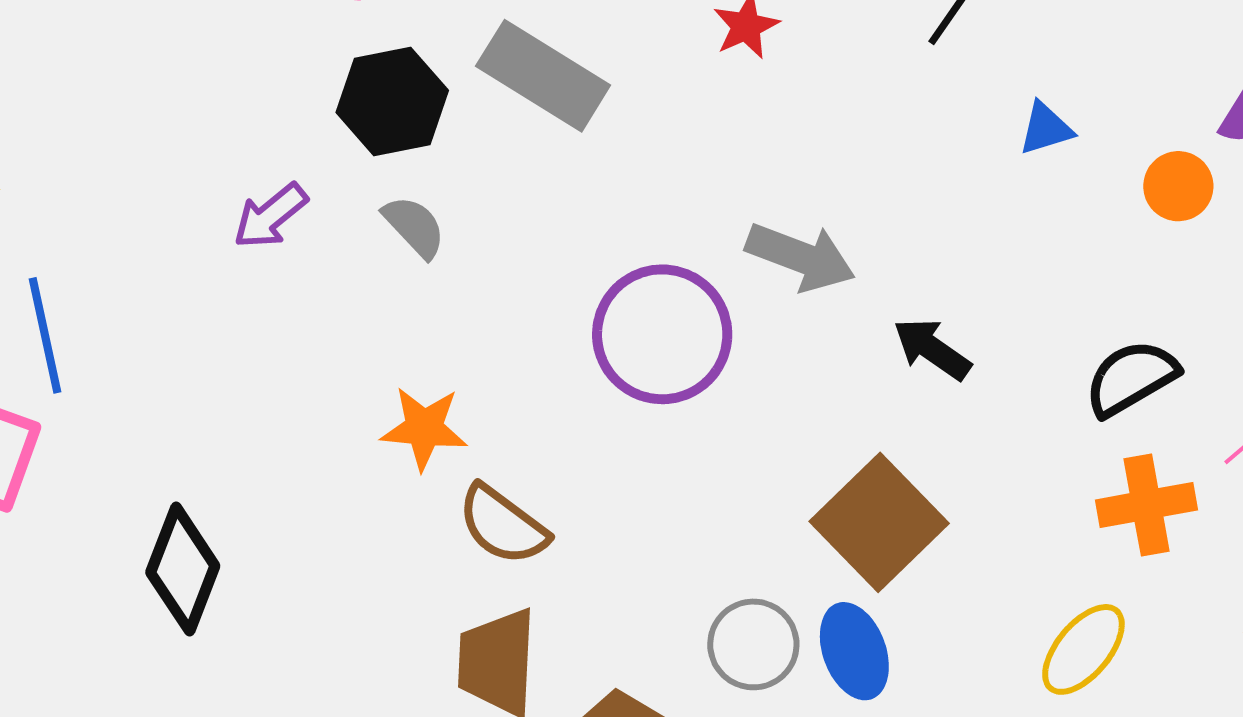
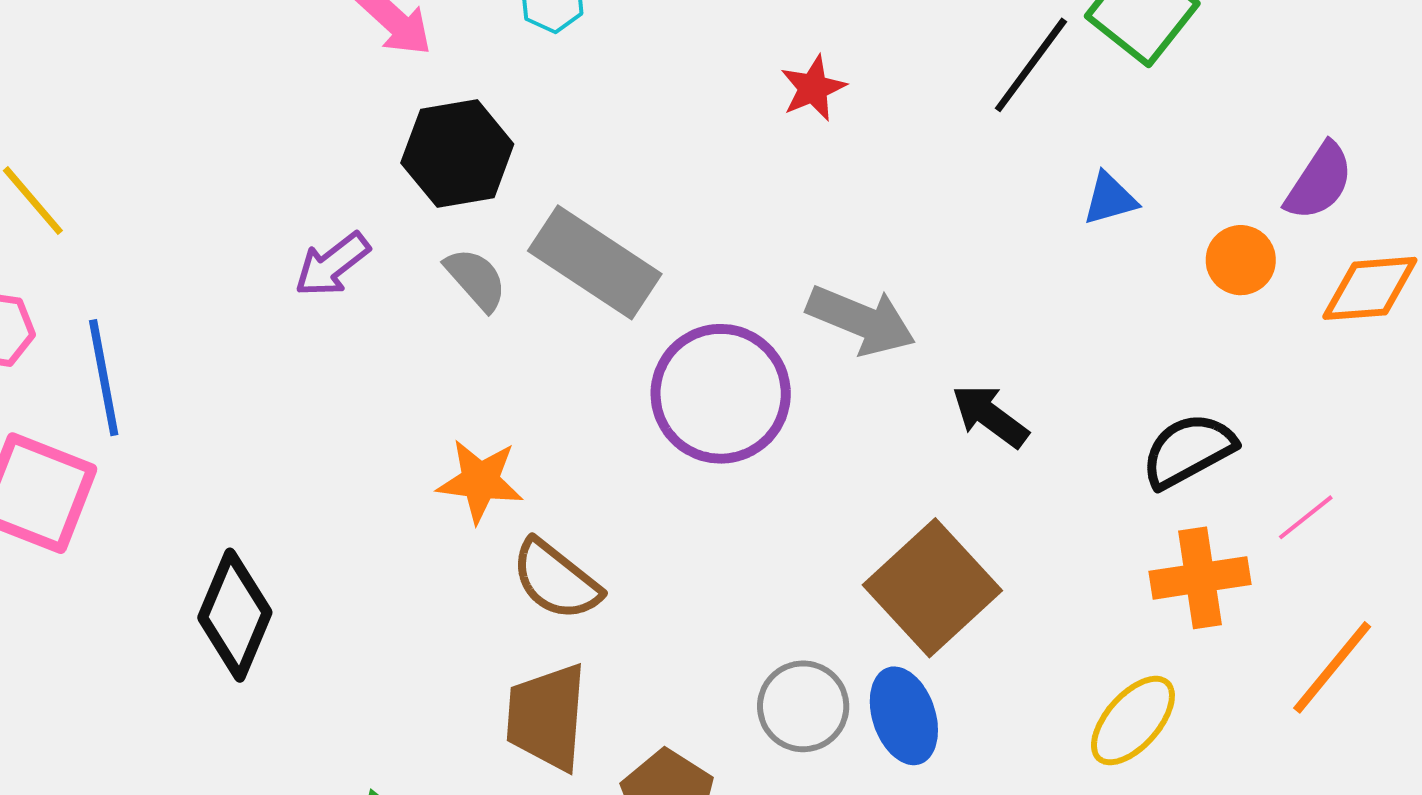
gray rectangle: (543, 76) -> (595, 262), moved

